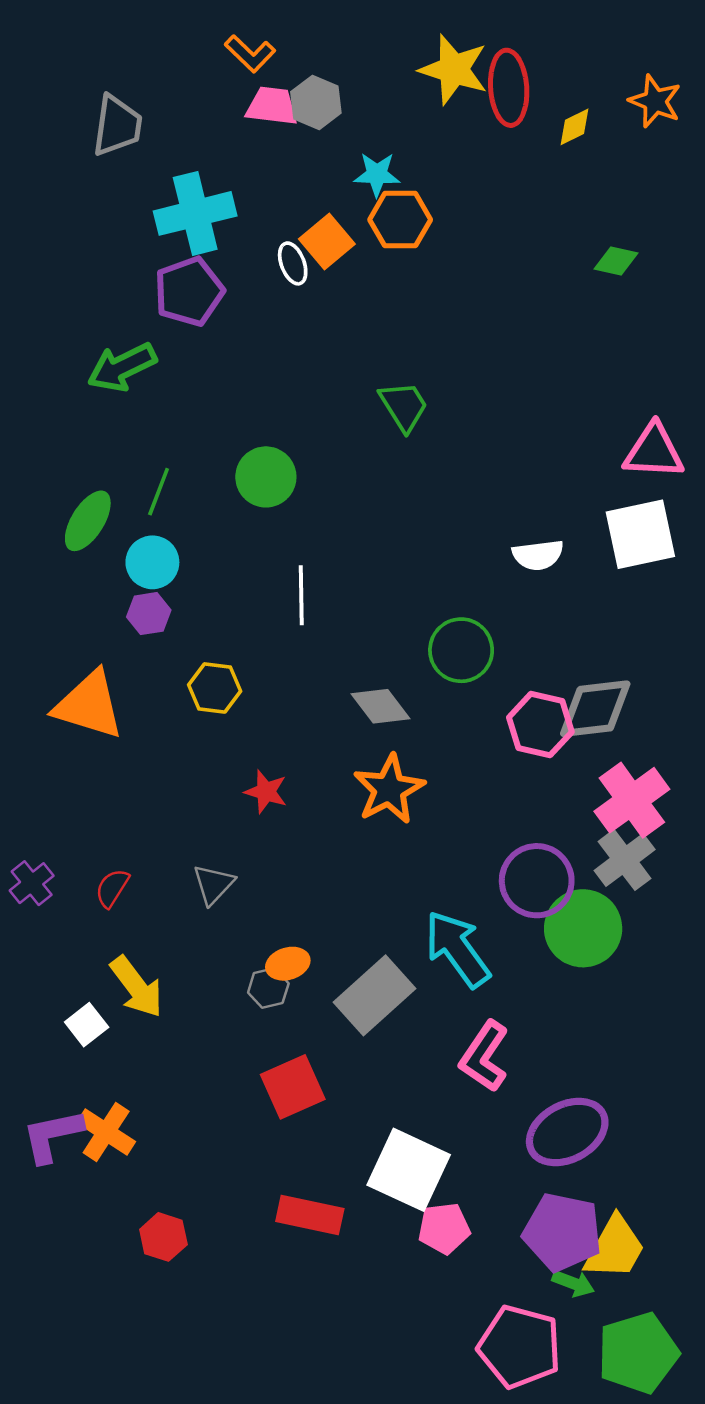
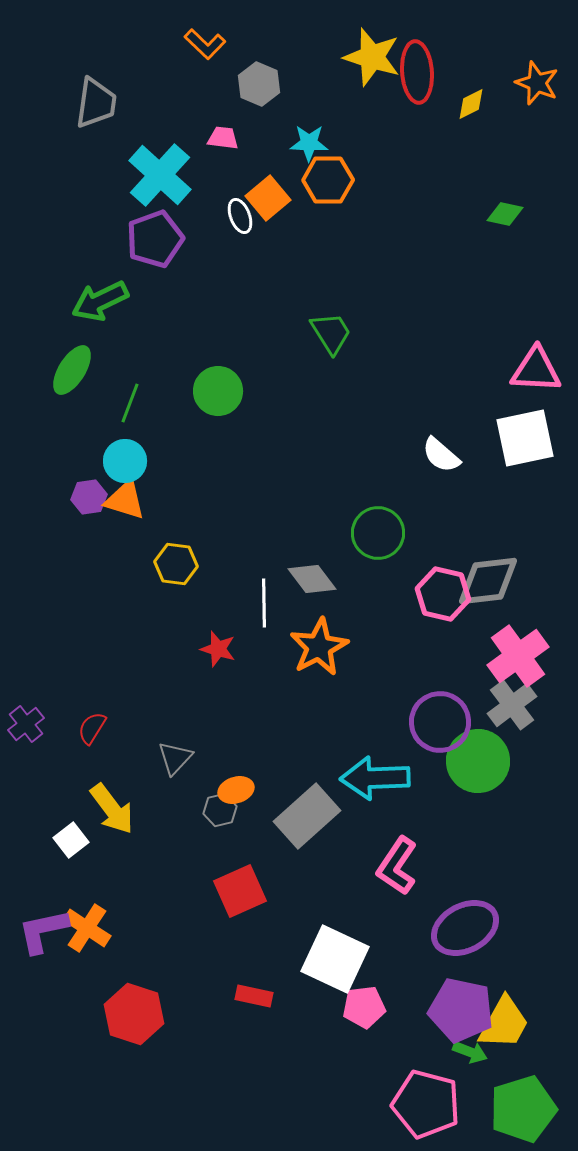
pink trapezoid: (272, 106) -> (223, 138), moved, size x0.7
cyan cross: (195, 213) -> (160, 175), turned -34
green ellipse: (88, 521) -> (72, 370), moved
white semicircle: (538, 555) -> (441, 455), turned 48
white line: (301, 595) -> (264, 603), moved
purple hexagon: (149, 614) -> (89, 497), moved
orange triangle: (89, 705) -> (125, 500), moved, size x0.7
gray triangle: (213, 884) -> (175, 758), moved
cyan arrow: (457, 949) -> (375, 778), turned -56
red rectangle: (310, 1215) -> (254, 996), size x0.7
red hexagon: (163, 1237) -> (134, 1014), size x1.5

